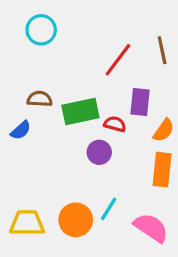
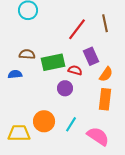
purple rectangle: (140, 102) -> (91, 56), turned -30
blue semicircle: (21, 130) -> (15, 74), turned -144
orange circle: (76, 220) -> (44, 121), moved

